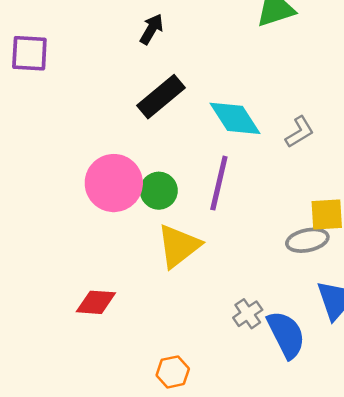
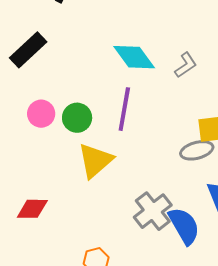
black rectangle: (161, 97) -> (28, 50), moved
pink circle: (114, 183) -> (41, 114), size x0.6
gray cross: (248, 314) -> (153, 211), size x1.6

